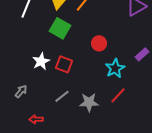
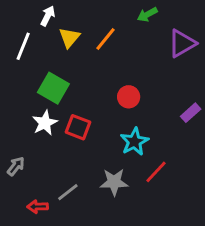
green square: (60, 28) -> (53, 88), moved
cyan star: (115, 68) -> (134, 142), moved
gray line: (62, 96) -> (68, 192), moved

